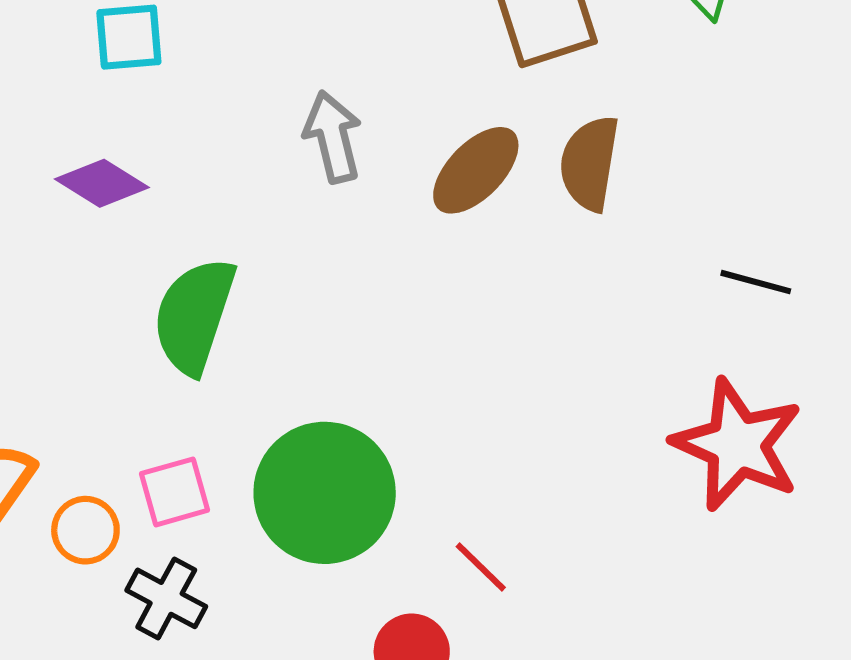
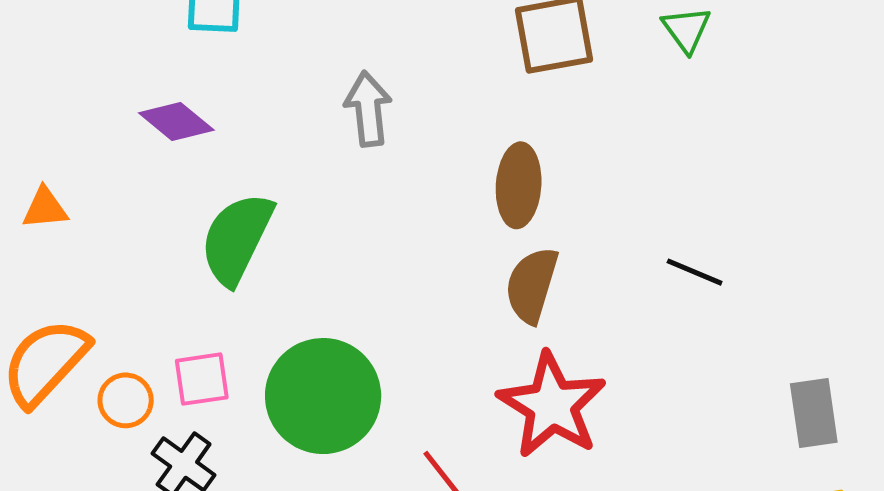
brown semicircle: (590, 163) -> (532, 285), moved
brown ellipse: (476, 170) -> (519, 185), moved, turned -48
red star: (737, 445) -> (552, 405), moved

